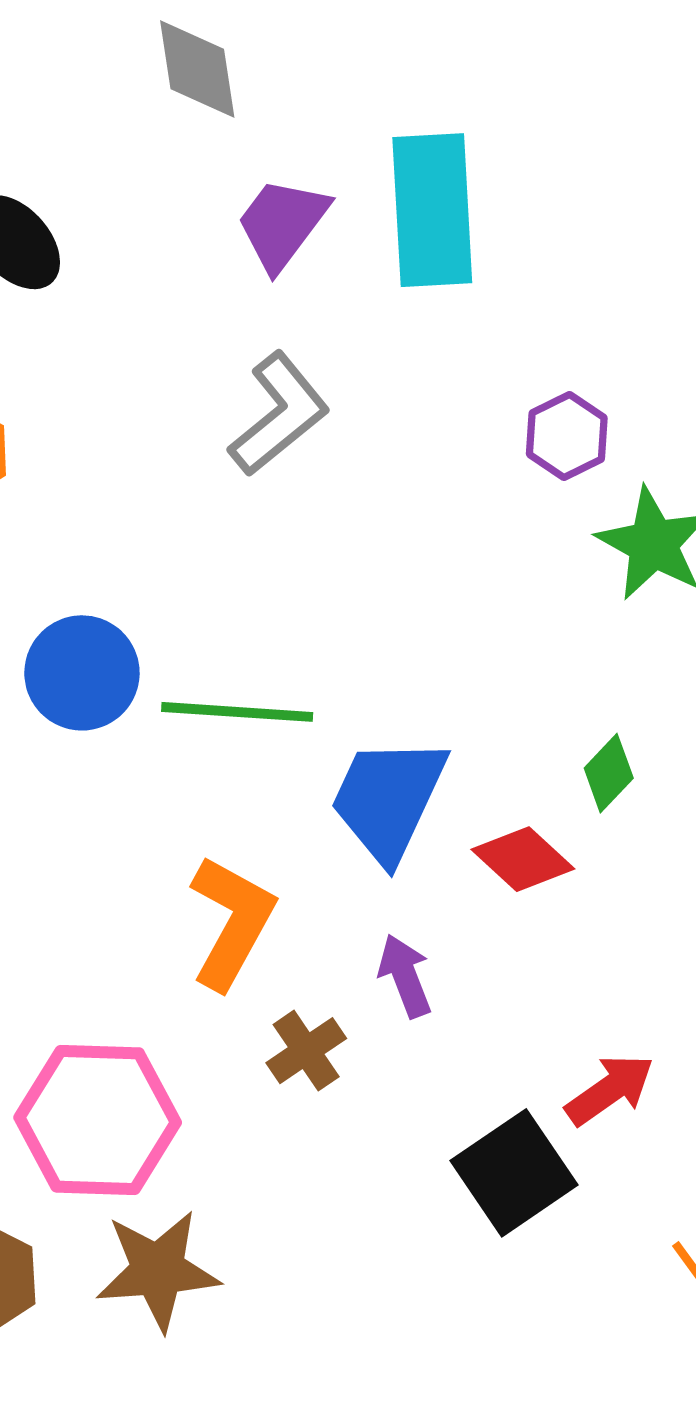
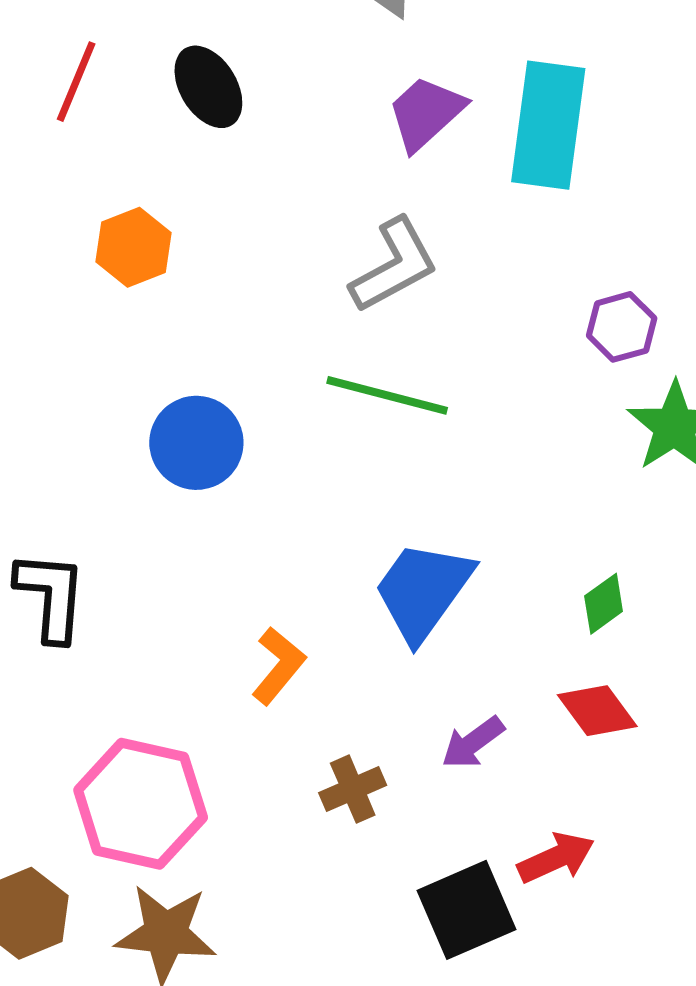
green line: (237, 712) -> (387, 395), moved
red diamond: (523, 859) -> (597, 711), moved
orange L-shape: (232, 922) -> (278, 666), size x0.7
purple arrow: (405, 976) -> (473, 743), moved, turned -116
brown cross: (306, 1051) -> (353, 789), moved

